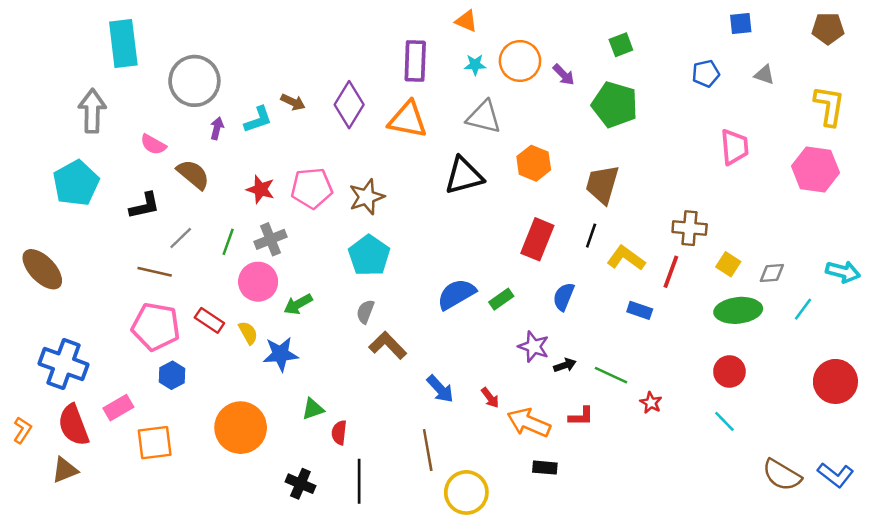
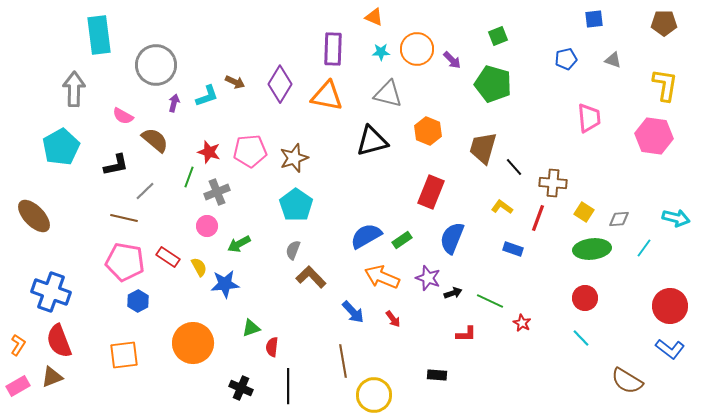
black line: (591, 236) -> (514, 167), moved, turned -60
green line: (228, 242) -> (189, 177), moved
yellow L-shape: (626, 258) -> (502, 207), size x0.7
pink circle: (258, 282) -> (207, 226), size x0.7
blue semicircle: (564, 297) -> (452, 238), size x1.4
pink rectangle: (118, 408) -> (18, 386), moved
orange arrow: (529, 423) -> (382, 277), moved
blue L-shape: (835, 475) -> (670, 349), moved

